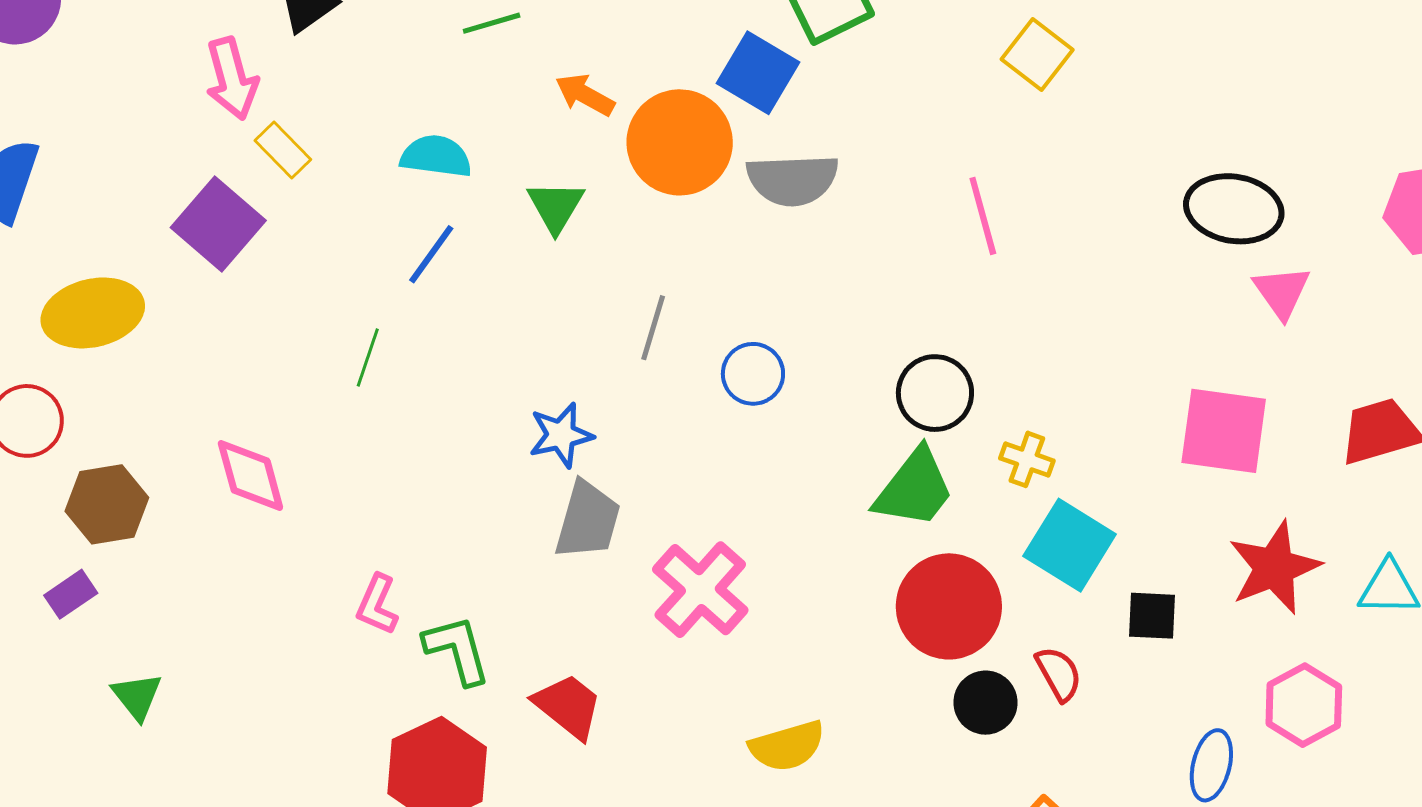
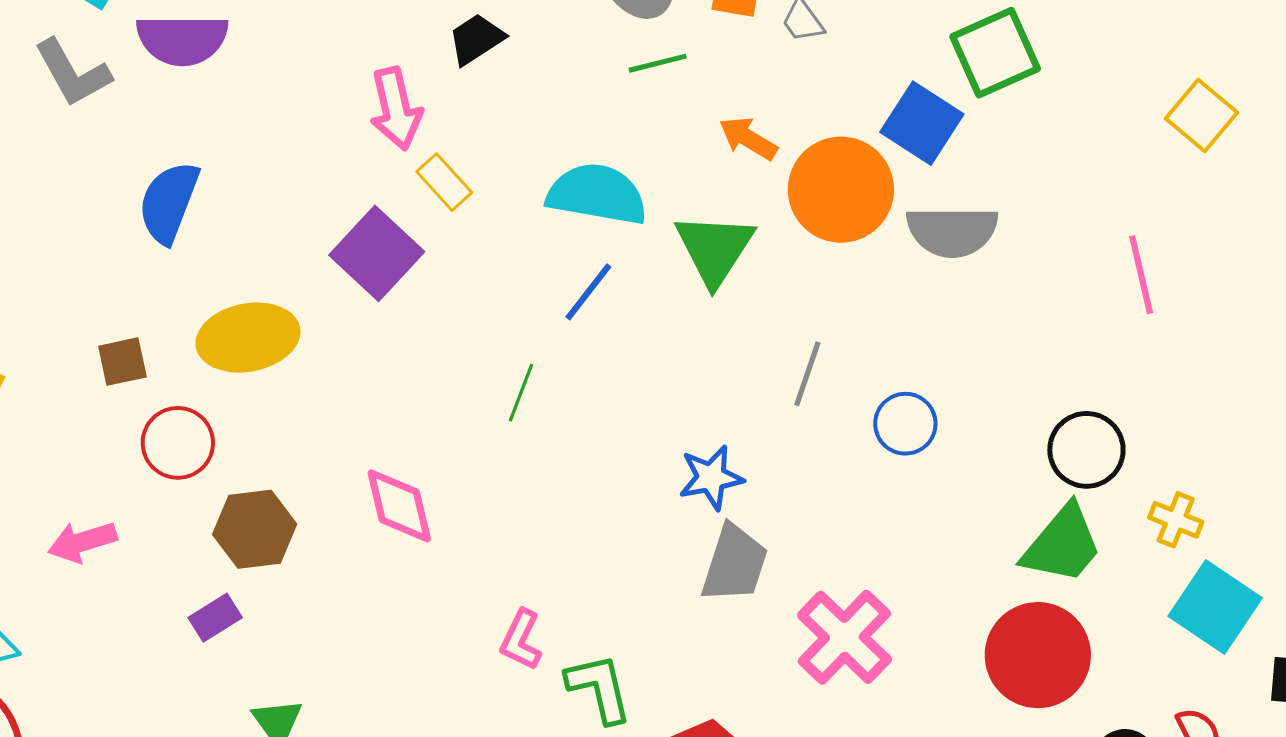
cyan semicircle: (436, 156) -> (597, 194), size x1.4
green triangle: (556, 206) -> (715, 249), size x1.4
red circle: (949, 606) -> (1038, 655), moved

